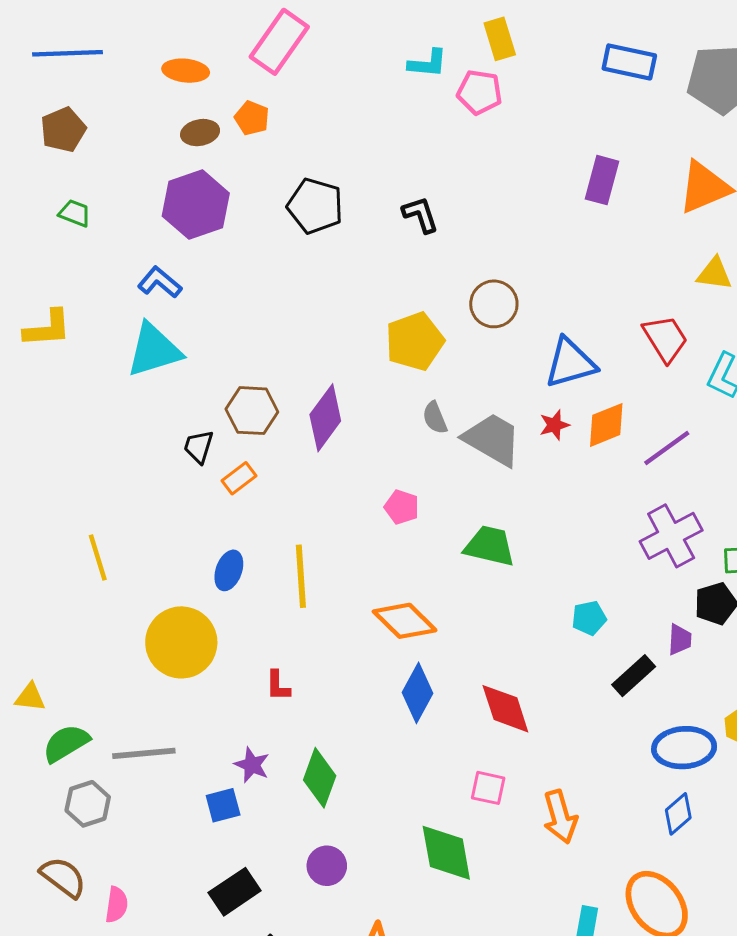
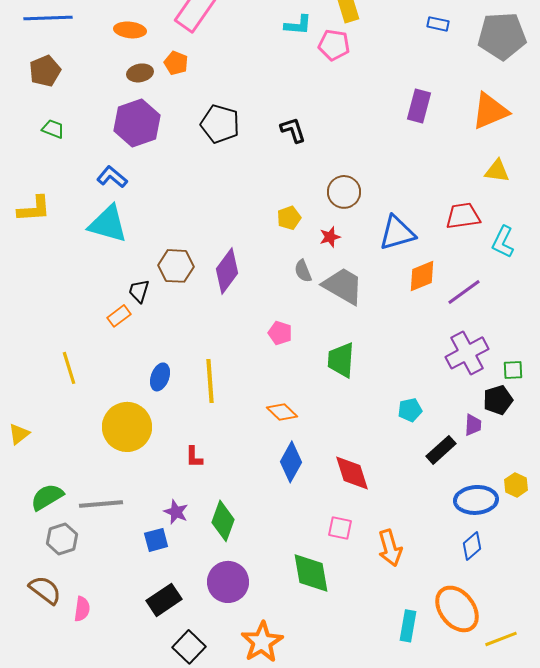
blue rectangle: (629, 62) -> (438, 24), size x0.6
red trapezoid: (665, 339) -> (463, 216), turned -66
yellow pentagon: (415, 341) -> (289, 218), size x0.6
cyan triangle: (154, 350) -> (108, 224), turned 33
red star: (554, 425) -> (330, 237), moved
orange rectangle: (239, 478) -> (119, 316), moved
green trapezoid: (490, 546) -> (341, 360), turned -99
orange diamond: (405, 621) -> (282, 412), size x0.7
yellow triangle: (30, 697) -> (19, 434), moved, turned -45
purple circle: (327, 866) -> (228, 582), size x1.5

